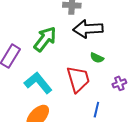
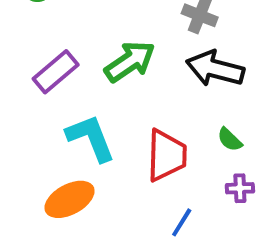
green semicircle: (97, 58) -> (230, 140), moved

